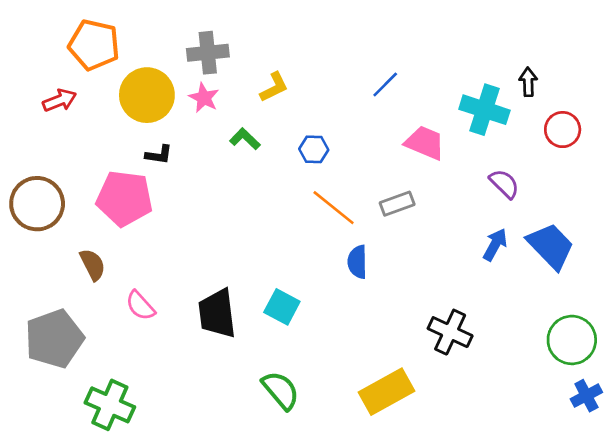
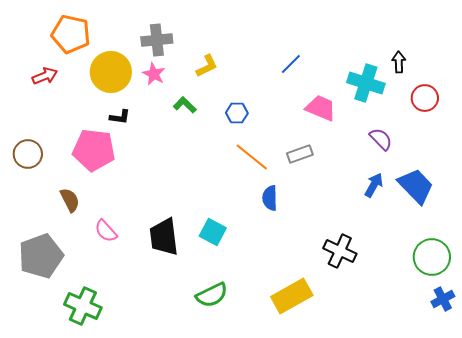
brown circle: (37, 204) -> (28, 154), size x0.7
green semicircle: (281, 390) -> (212, 295), turned 104

